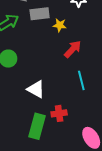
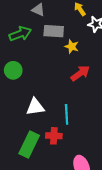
cyan line: (81, 80) -> (67, 114), moved
white triangle: (36, 89) -> (35, 107), turned -48

